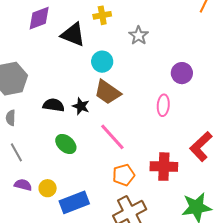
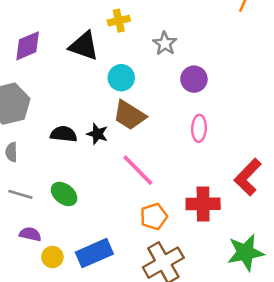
purple diamond: (39, 18) -> (28, 46), moved
purple circle: (182, 73) -> (194, 79), moved
green ellipse: (66, 144) -> (64, 194), moved
gray line: (16, 152) -> (20, 194), turned -42
yellow circle: (48, 188) -> (52, 257), moved

